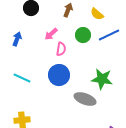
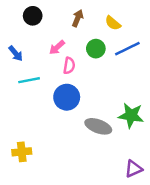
blue arrow: (17, 39) -> (16, 53), turned 120
cyan line: (22, 78) -> (29, 80), moved, turned -36
green star: (102, 79) -> (131, 115), moved

